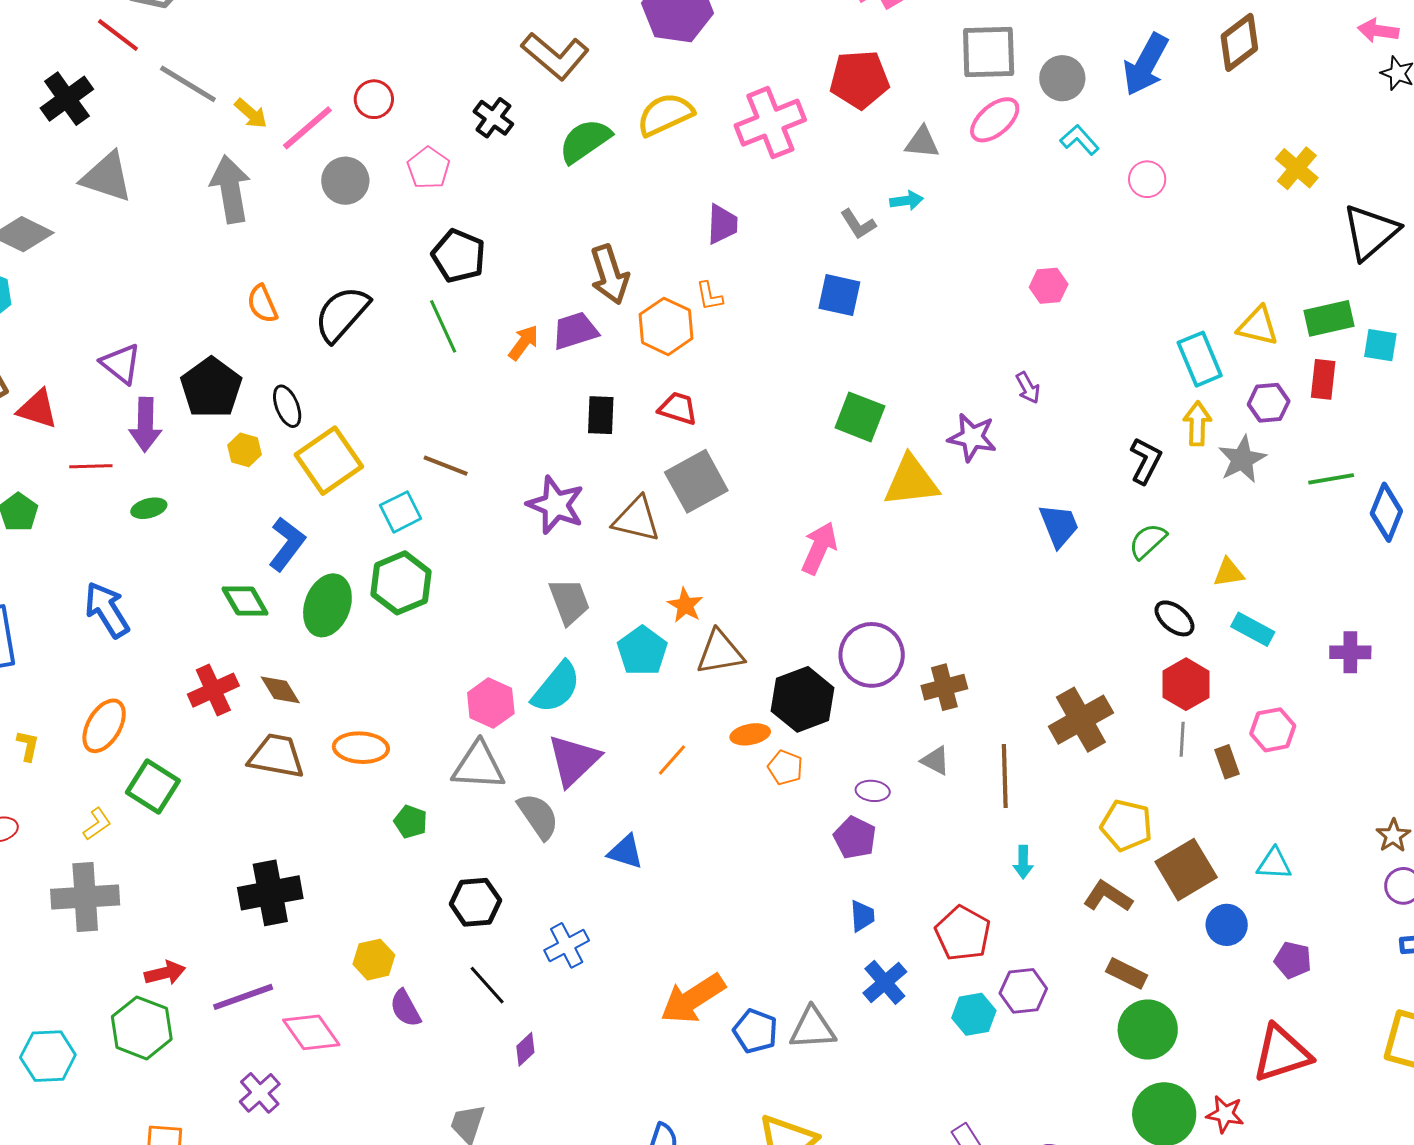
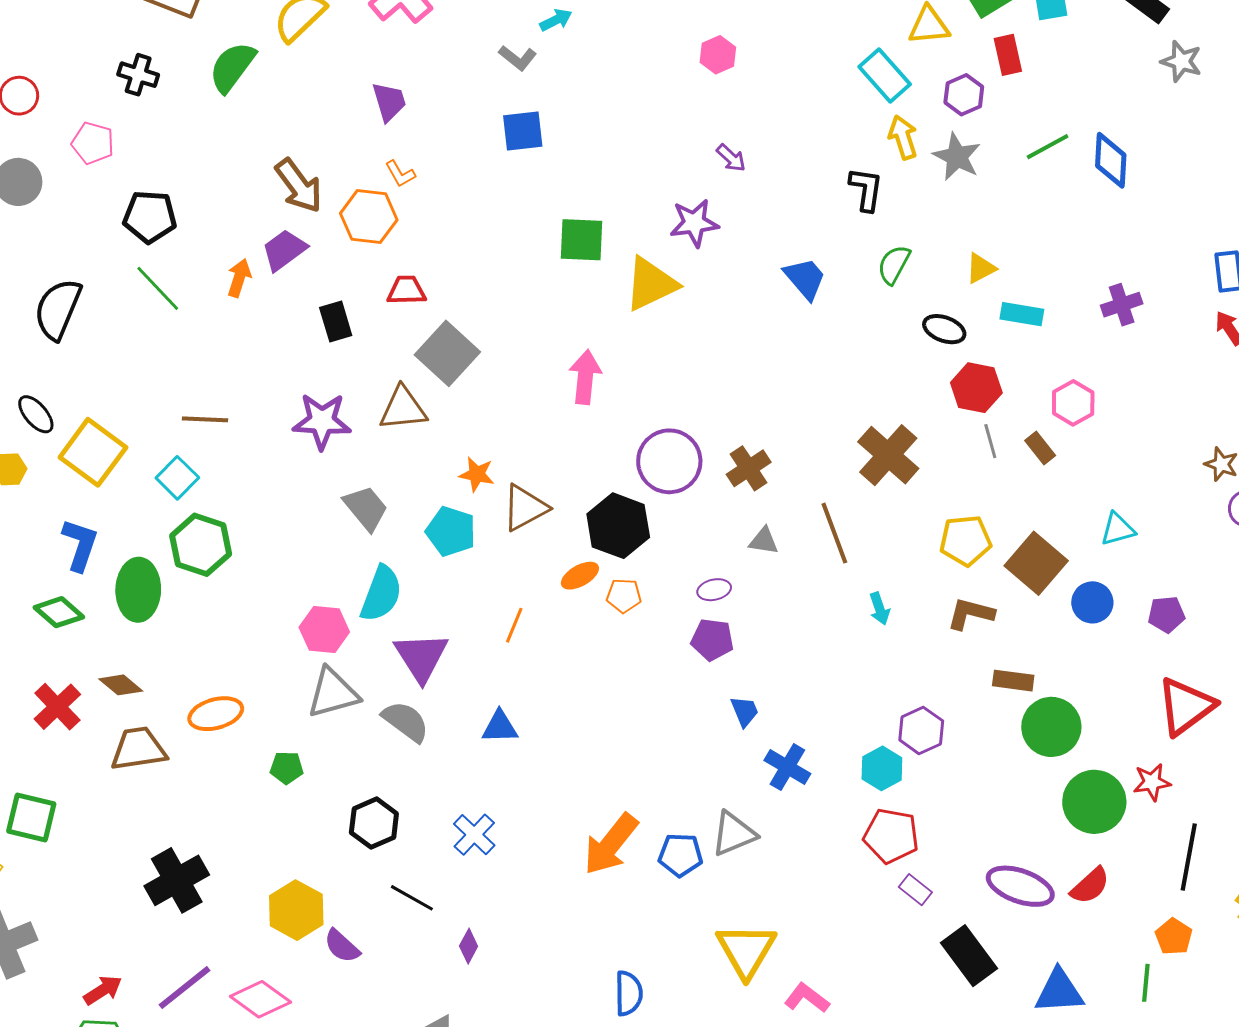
red pentagon: (963, 933) -> (891, 836), moved
yellow hexagon: (374, 960) -> (296, 910), size x1.4

